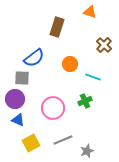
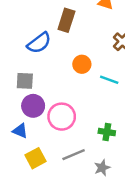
blue semicircle: (34, 58) -> (39, 43), moved
purple circle: (15, 99) -> (33, 106), moved
green cross: (85, 101) -> (107, 132), moved, turned 32

